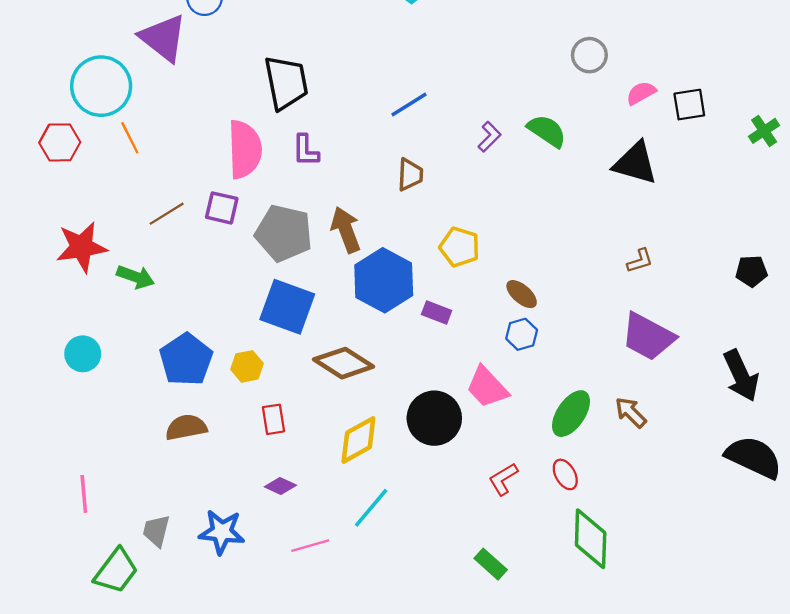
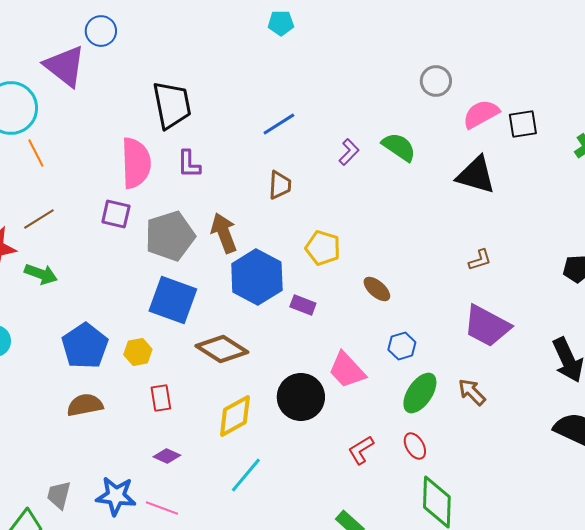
pink semicircle: (641, 93) -> (481, 114), size x1.4
brown line: (167, 214) -> (39, 219), moved
gray pentagon: (284, 233) -> (170, 236), turned -30
blue hexagon: (522, 334) -> (402, 346), moved
pink line: (310, 546) -> (162, 508), moved, turned 36

